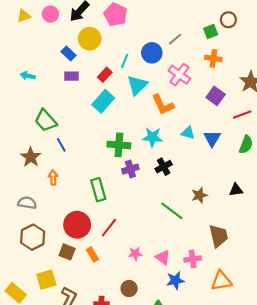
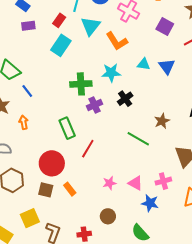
red line: (109, 228) -> (88, 149), moved
blue star: (175, 280) -> (150, 203), turned 30

